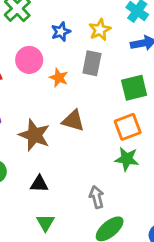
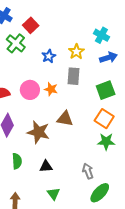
pink circle: (29, 60) -> (30, 90), moved
orange square: (128, 127) -> (104, 119), turned -30

